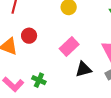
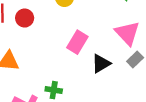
red circle: (29, 36) -> (25, 18), moved

